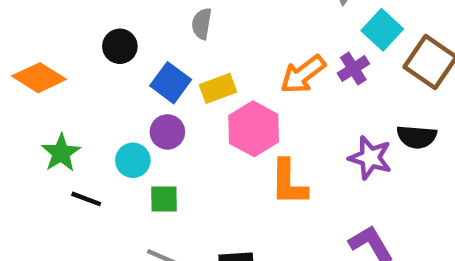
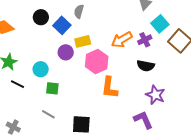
blue square: (171, 83) -> (62, 25), moved
purple circle: (167, 132) -> (66, 52), moved
black semicircle: (417, 137) -> (146, 66), moved
purple star: (370, 158) -> (155, 95), moved

